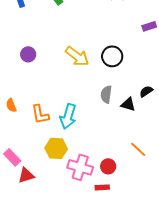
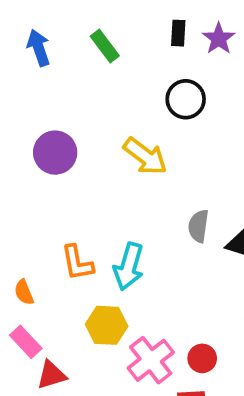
purple circle: (28, 54) -> (55, 153), size x1.5
black circle: (112, 56) -> (186, 99), moved
orange semicircle: (11, 105) -> (24, 292), moved
pink cross: (80, 167) -> (151, 360), turned 35

